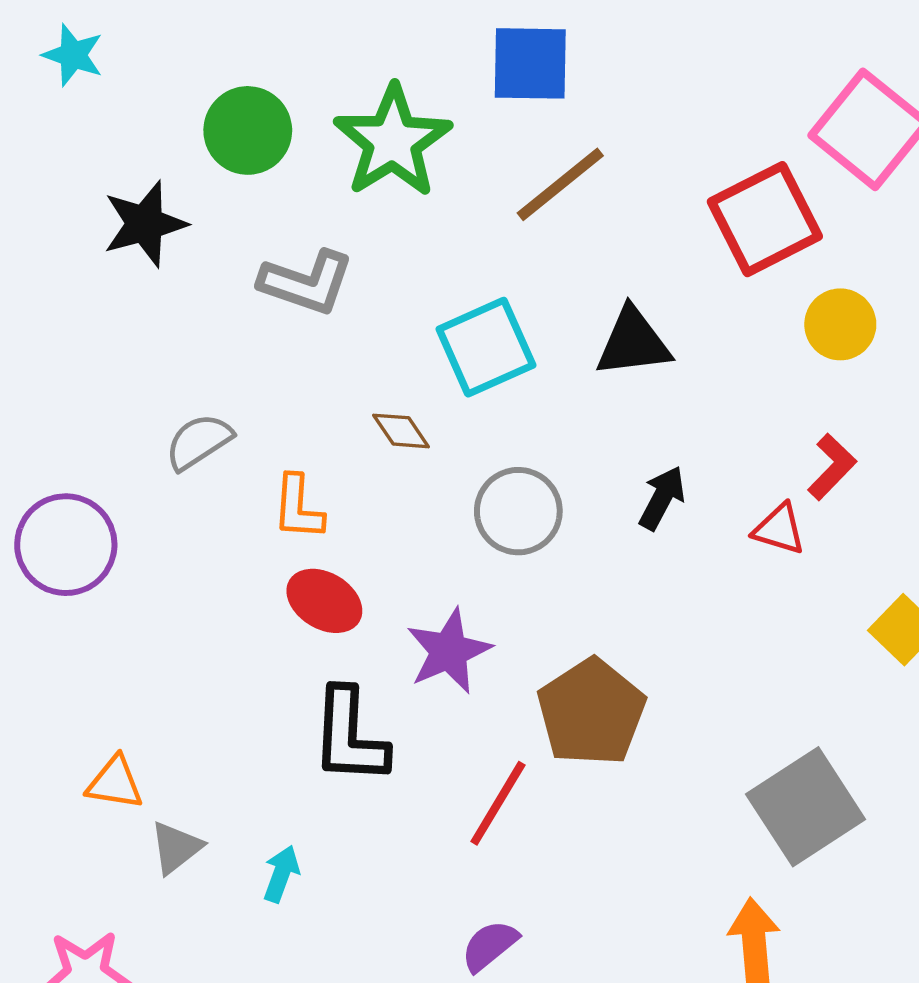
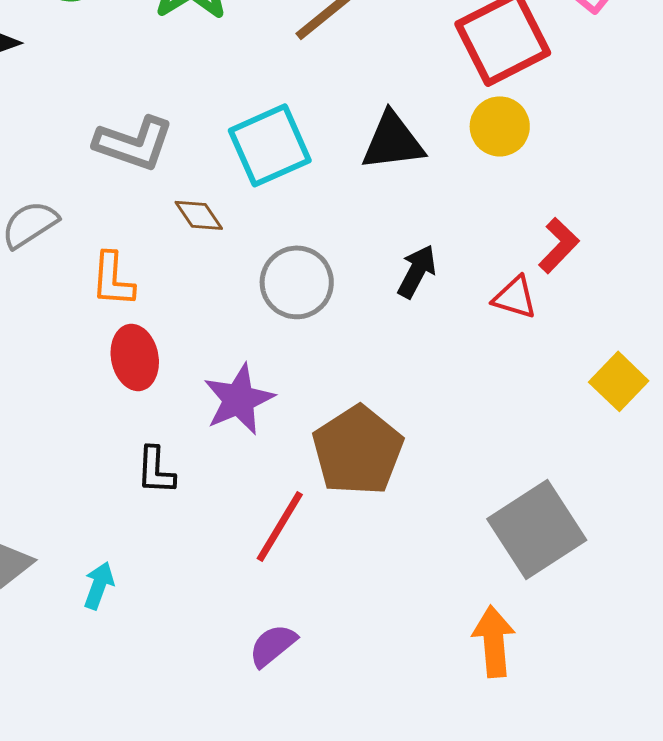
gray L-shape: (306, 282) -> (134, 143), moved
yellow circle: (840, 324) -> (500, 126), moved
red ellipse: (324, 601) -> (135, 357), turned 48
black L-shape: (350, 736) -> (156, 470), size x0.6

